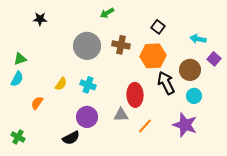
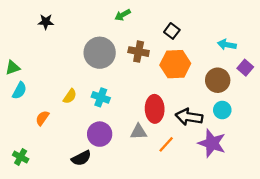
black square: (158, 27) -> (172, 31), moved
green triangle: (20, 59) -> (13, 68), moved
black arrow: (166, 83) -> (189, 117), moved, turned -55

